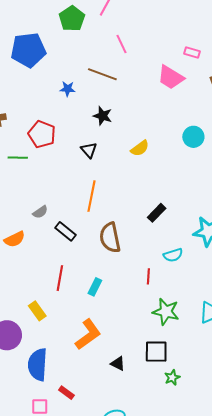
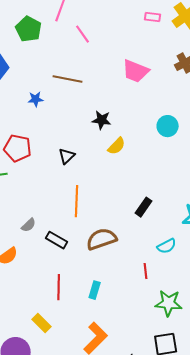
pink line: (121, 44) -> (83, 34), moved
pink rectangle: (192, 52) -> (153, 17), moved
black star: (103, 116) -> (102, 120), moved
black triangle: (89, 150) -> (67, 156), turned 36
brown semicircle: (110, 238) -> (102, 239), turned 92

